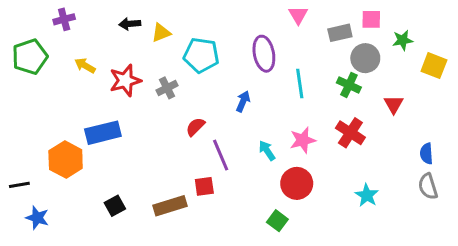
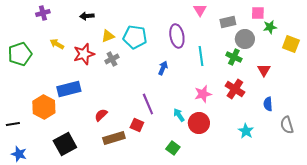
pink square: (371, 19) -> (258, 13), moved
yellow triangle: (161, 33) -> (108, 36), moved
green pentagon: (30, 57) -> (20, 54), moved
red semicircle: (195, 127) -> (101, 115), moved
cyan arrow: (267, 151) -> (179, 115), moved
blue semicircle: (426, 154) -> (268, 104), moved
red square: (204, 186) -> (137, 125), turned 32
black square: (115, 206) -> (65, 144), moved, size x1.6
blue star: (37, 218) -> (19, 154), moved
green square: (277, 221) -> (173, 148), moved

